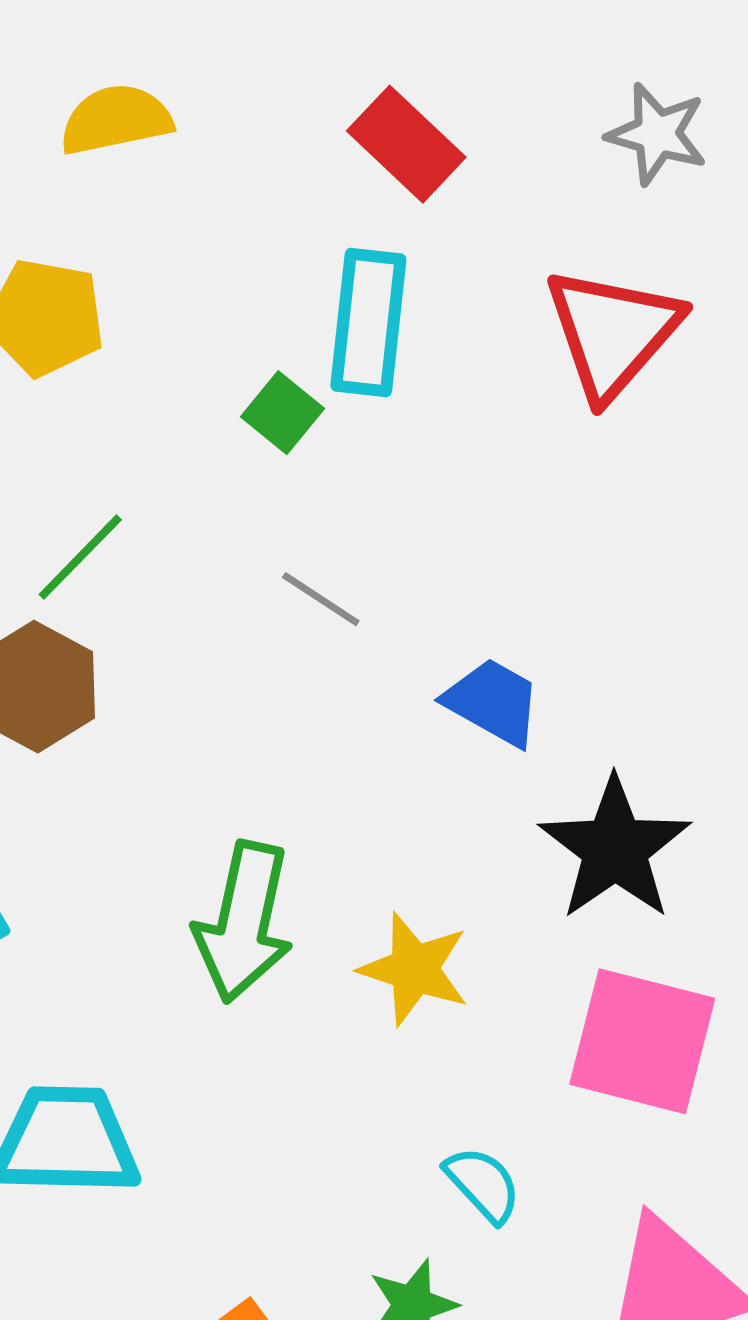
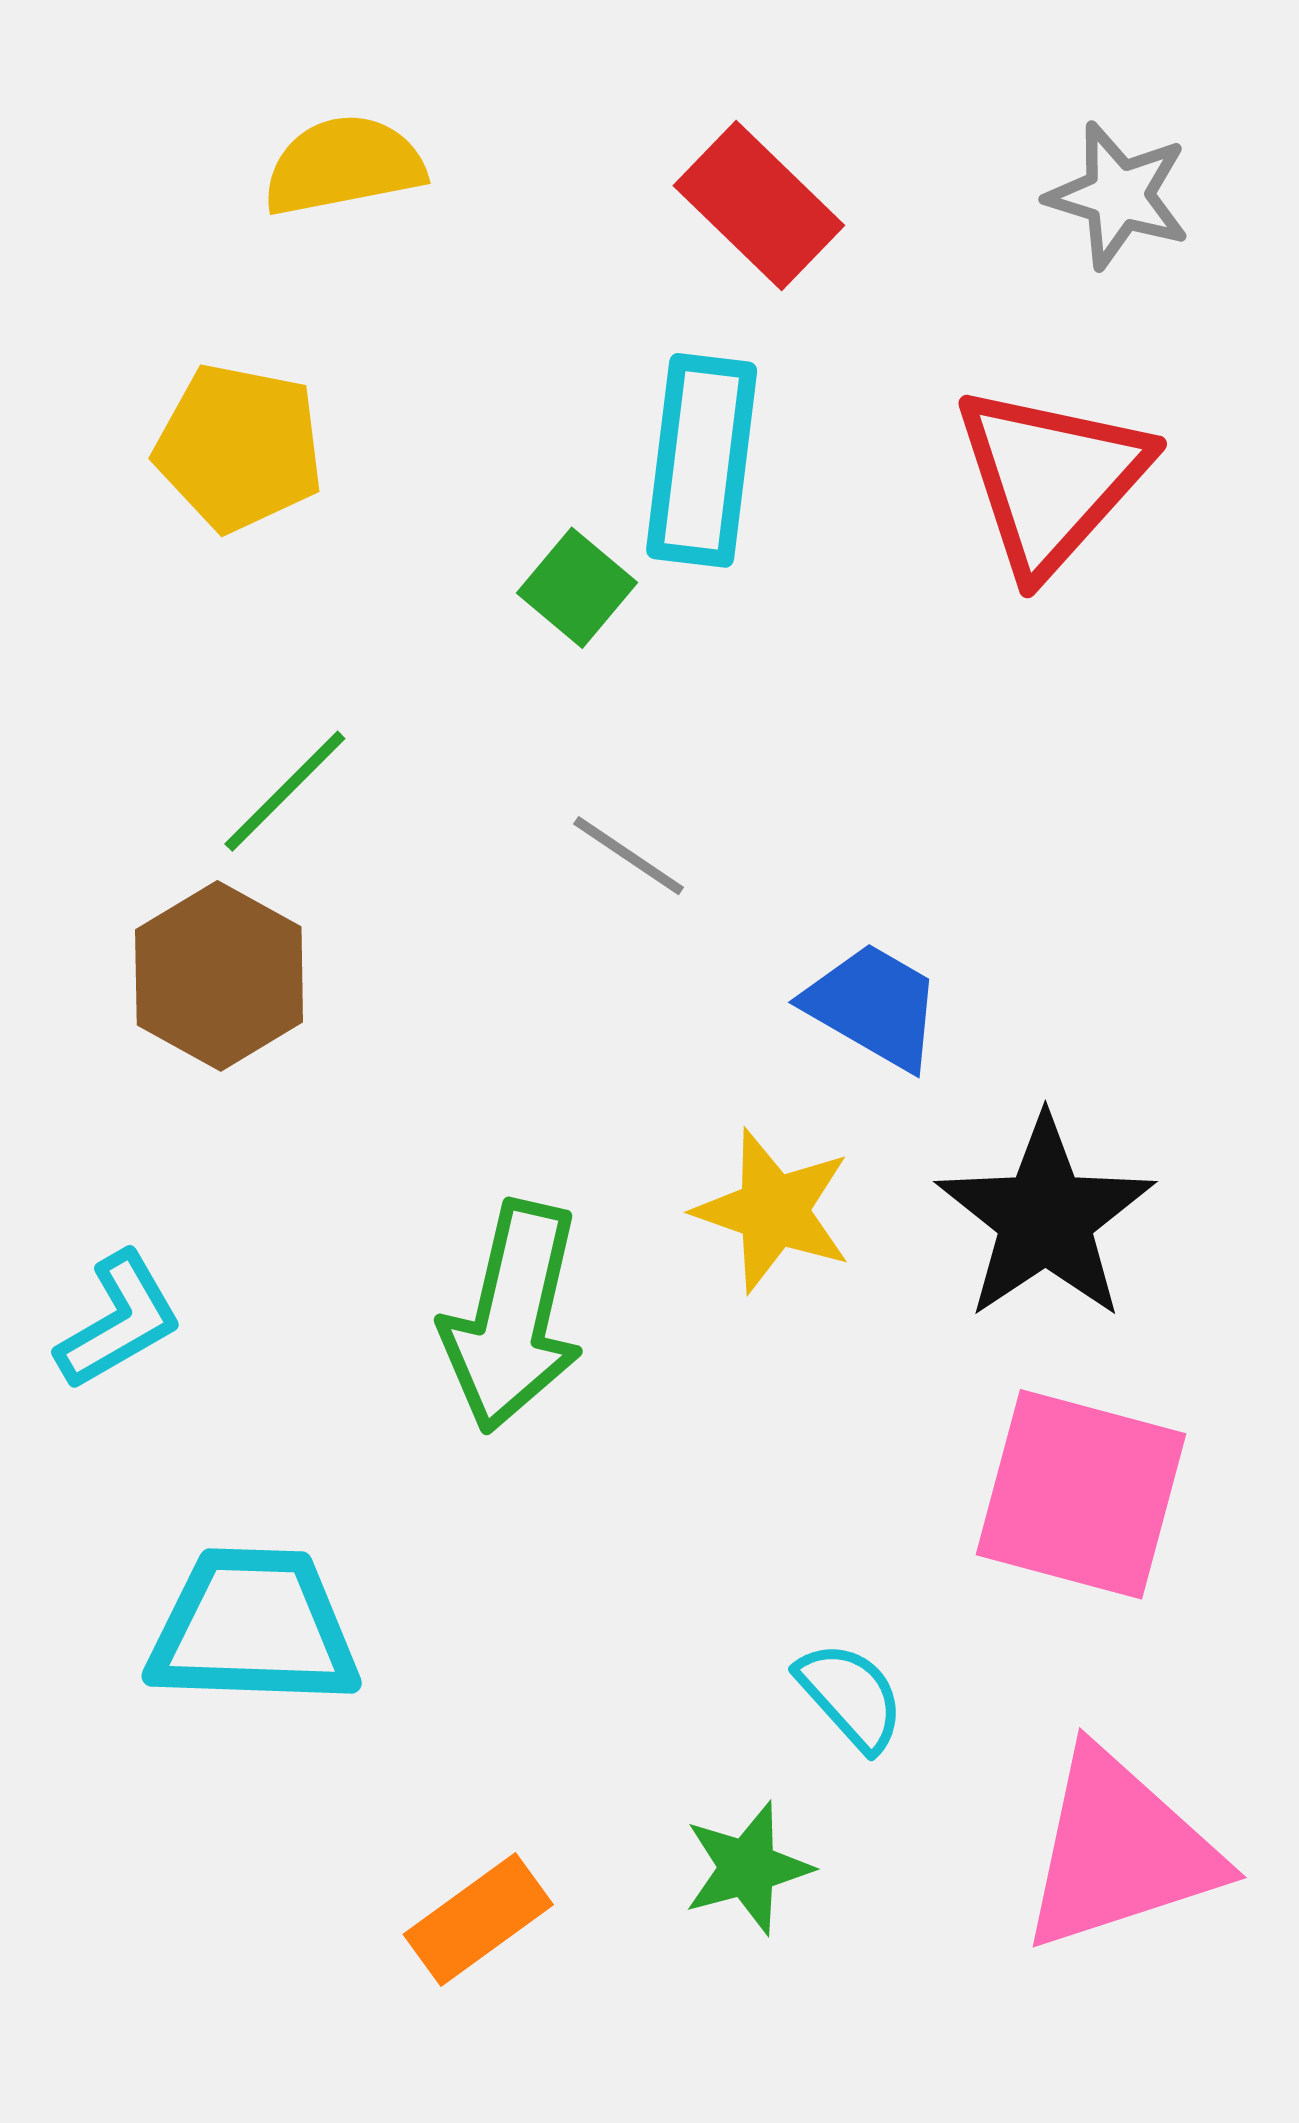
yellow star: (414, 969) -> (773, 1211), moved

